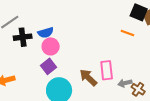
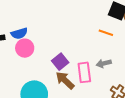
purple square: (49, 66) -> (60, 62), moved
gray arrow: (125, 83) -> (104, 63), moved

